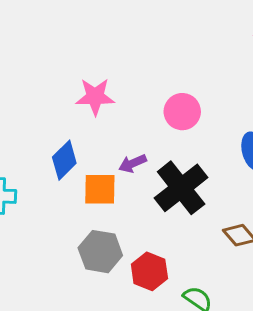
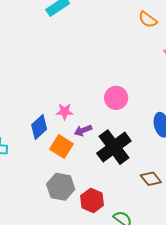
pink star: (95, 97) -> (65, 112), moved, size x0.7
orange square: (100, 189) -> (62, 146), turned 30

